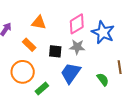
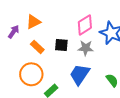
orange triangle: (39, 23) -> (33, 22), moved, turned -35
black square: (55, 51) -> (61, 45), moved

